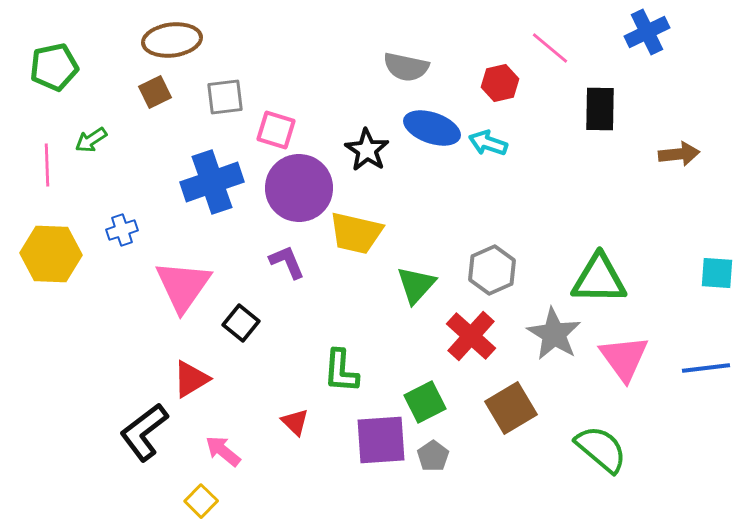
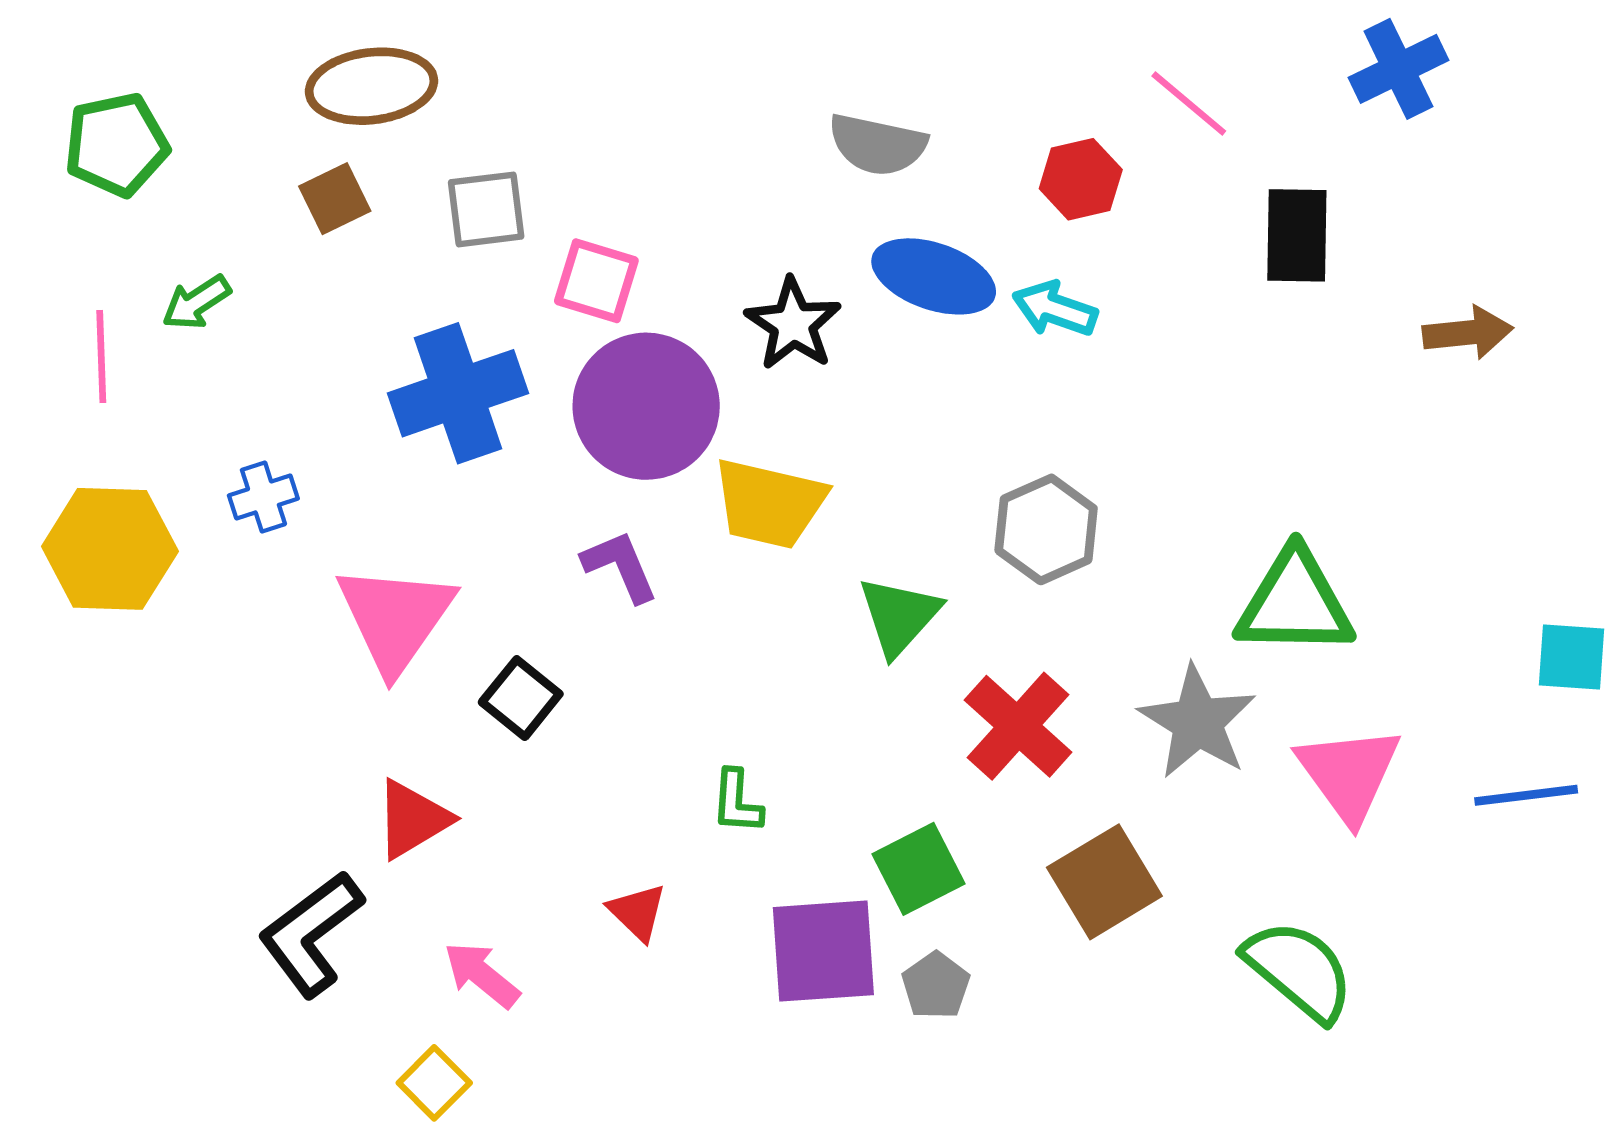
gray hexagon: (492, 270) -> (1046, 529), moved
cyan square: (717, 273) -> (1571, 657), moved
green L-shape: (341, 371) -> (737, 802), size x0.7

